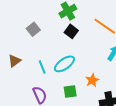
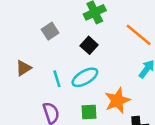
black square: (71, 31) -> (89, 45), moved
orange star: (92, 80) -> (117, 100), size x1.5

